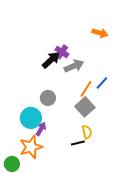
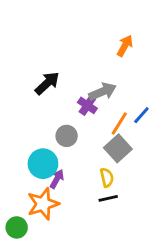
orange arrow: (100, 33) -> (125, 46), moved, turned -77
purple cross: (62, 52) -> (87, 105), moved
black arrow: (51, 60) -> (47, 83), moved
yellow semicircle: (87, 132) -> (107, 178), moved

